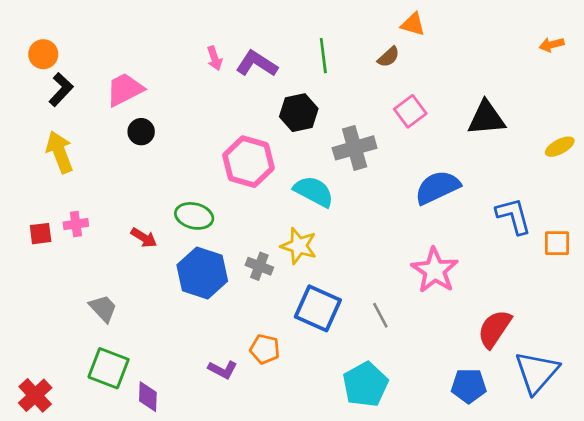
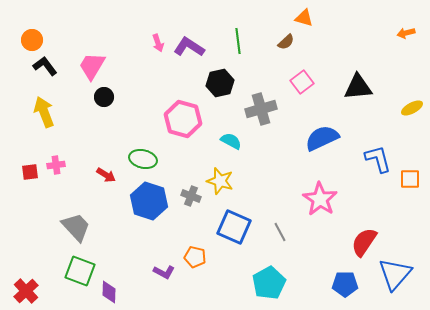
black L-shape: (61, 90) -> (45, 66), turned -80
pink trapezoid: (125, 90) -> (92, 66), turned -32
cyan semicircle: (314, 191) -> (231, 141), size x0.7
gray trapezoid: (103, 308) -> (76, 227), size x1.4

